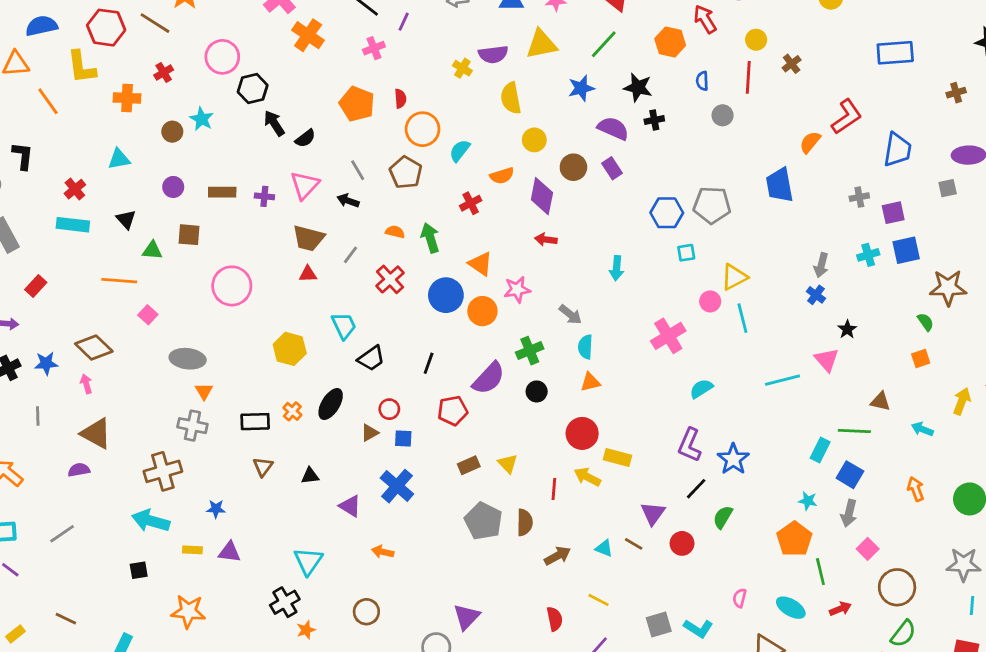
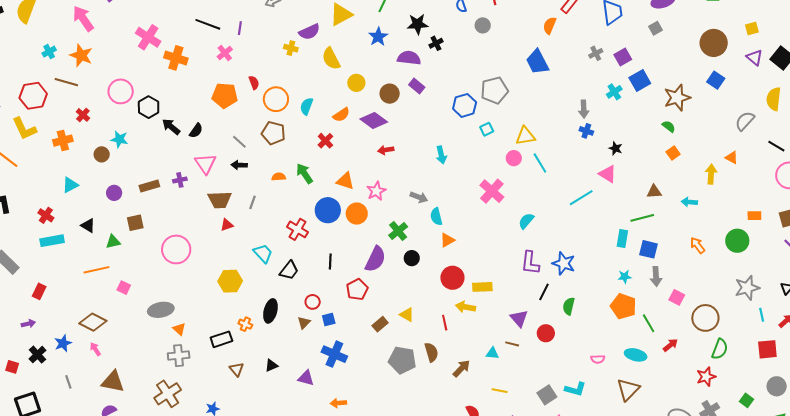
purple diamond: (542, 196) -> (374, 120), turned -48
yellow triangle: (734, 277) -> (525, 136), turned 35
red cross: (390, 279) -> (298, 229), moved
pink semicircle: (740, 598) -> (598, 359), turned -88

